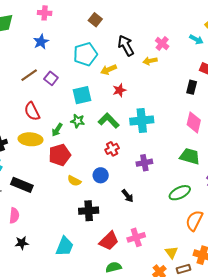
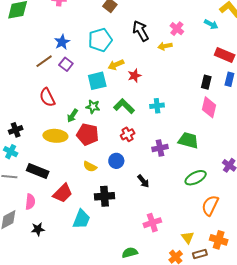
blue star: (41, 42) -> (62, 42), moved
yellow arrow: (109, 70) -> (116, 65), moved
black rectangle: (192, 87) -> (206, 82), moved
cyan cross: (142, 120) -> (157, 106), size x0.6
yellow ellipse: (31, 139) -> (55, 136), moved
red pentagon: (60, 155) -> (88, 134), moved, turned 30
green trapezoid: (190, 156) -> (188, 140), moved
red trapezoid: (109, 241) -> (63, 193), moved
cyan trapezoid: (65, 246) -> (81, 219), moved

